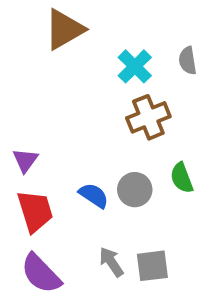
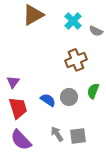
gray semicircle: (188, 61) -> (96, 31), turned -56
cyan cross: (135, 66) -> (73, 21), moved
green semicircle: (182, 178) -> (93, 91), turned 42

